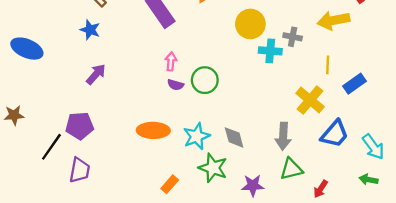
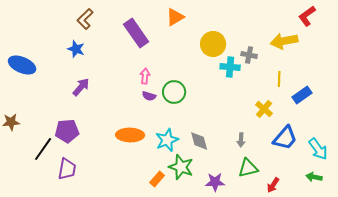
yellow cross: (310, 100) -> (264, 109), size x0.7
gray arrow: (283, 136) -> (241, 140), size x0.6
orange rectangle: (170, 184) -> (157, 179), moved

